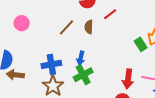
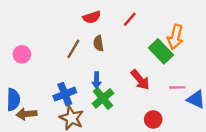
red line: (110, 14) -> (130, 19), moved
green rectangle: (141, 44) -> (161, 51), size x1.5
red arrow: (128, 79) -> (140, 80), moved, turned -36

